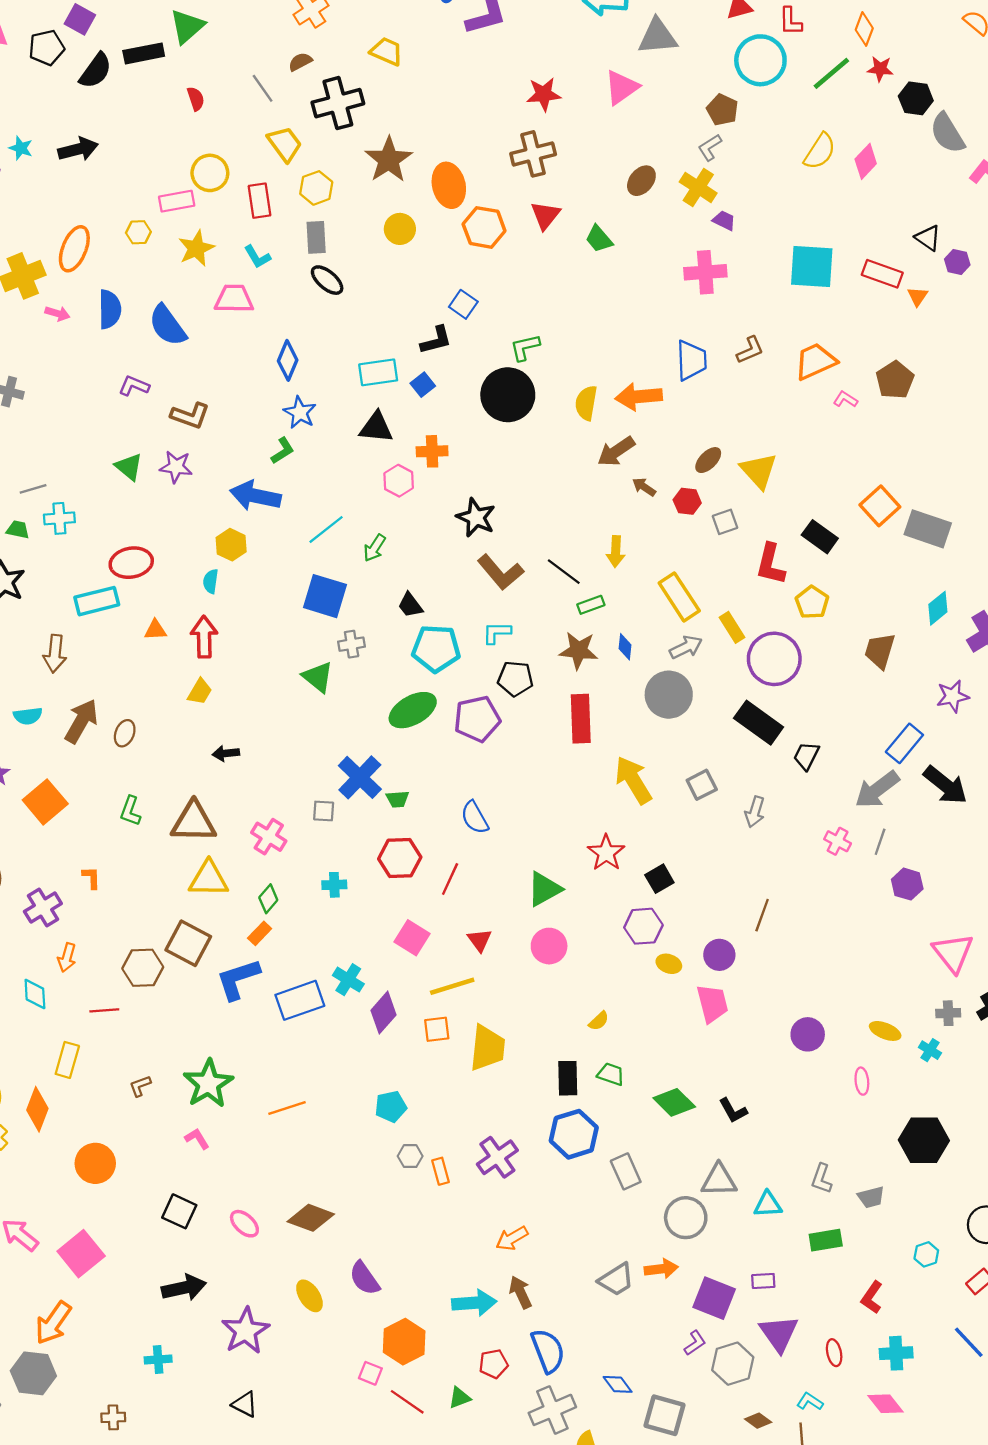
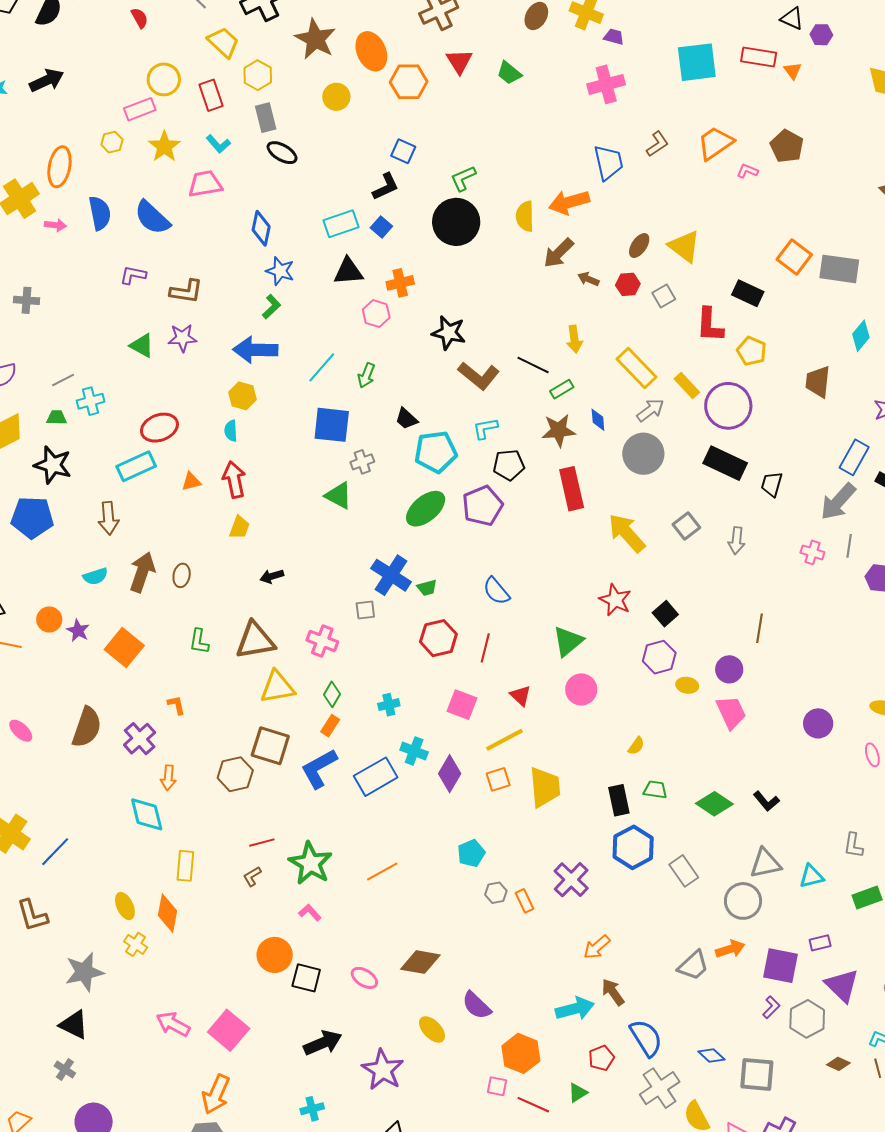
cyan cross: (334, 885) -> (389, 705), moved
cyan diamond: (35, 994) -> (147, 814), size x1.4
red line: (104, 1010) -> (262, 843), moved
orange circle: (95, 1163) -> (275, 955), moved

